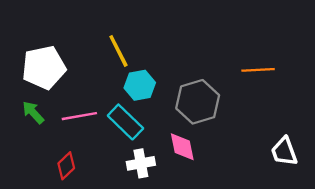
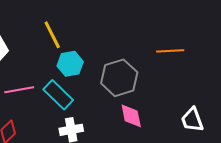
pink diamond: (182, 147) -> (131, 116), moved

